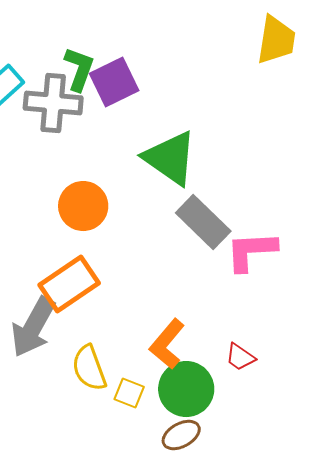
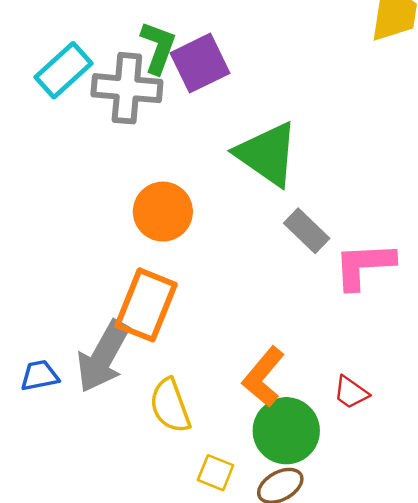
gray rectangle: (203, 222) -> (307, 231), size x0.7
orange rectangle: (69, 284) -> (146, 305), turned -34
yellow square: (129, 393) -> (216, 473), moved

